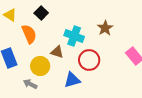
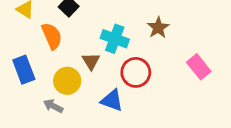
brown triangle: (57, 52) -> (91, 61), turned 40
blue triangle: (72, 80) -> (112, 100), turned 36

